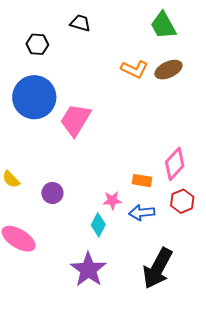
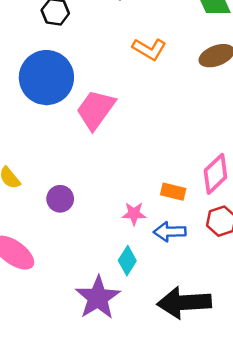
orange L-shape: (134, 69) -> (149, 49), moved
cyan diamond: (98, 225) -> (127, 261), moved
black arrow: (158, 268) -> (184, 303), turned 54

